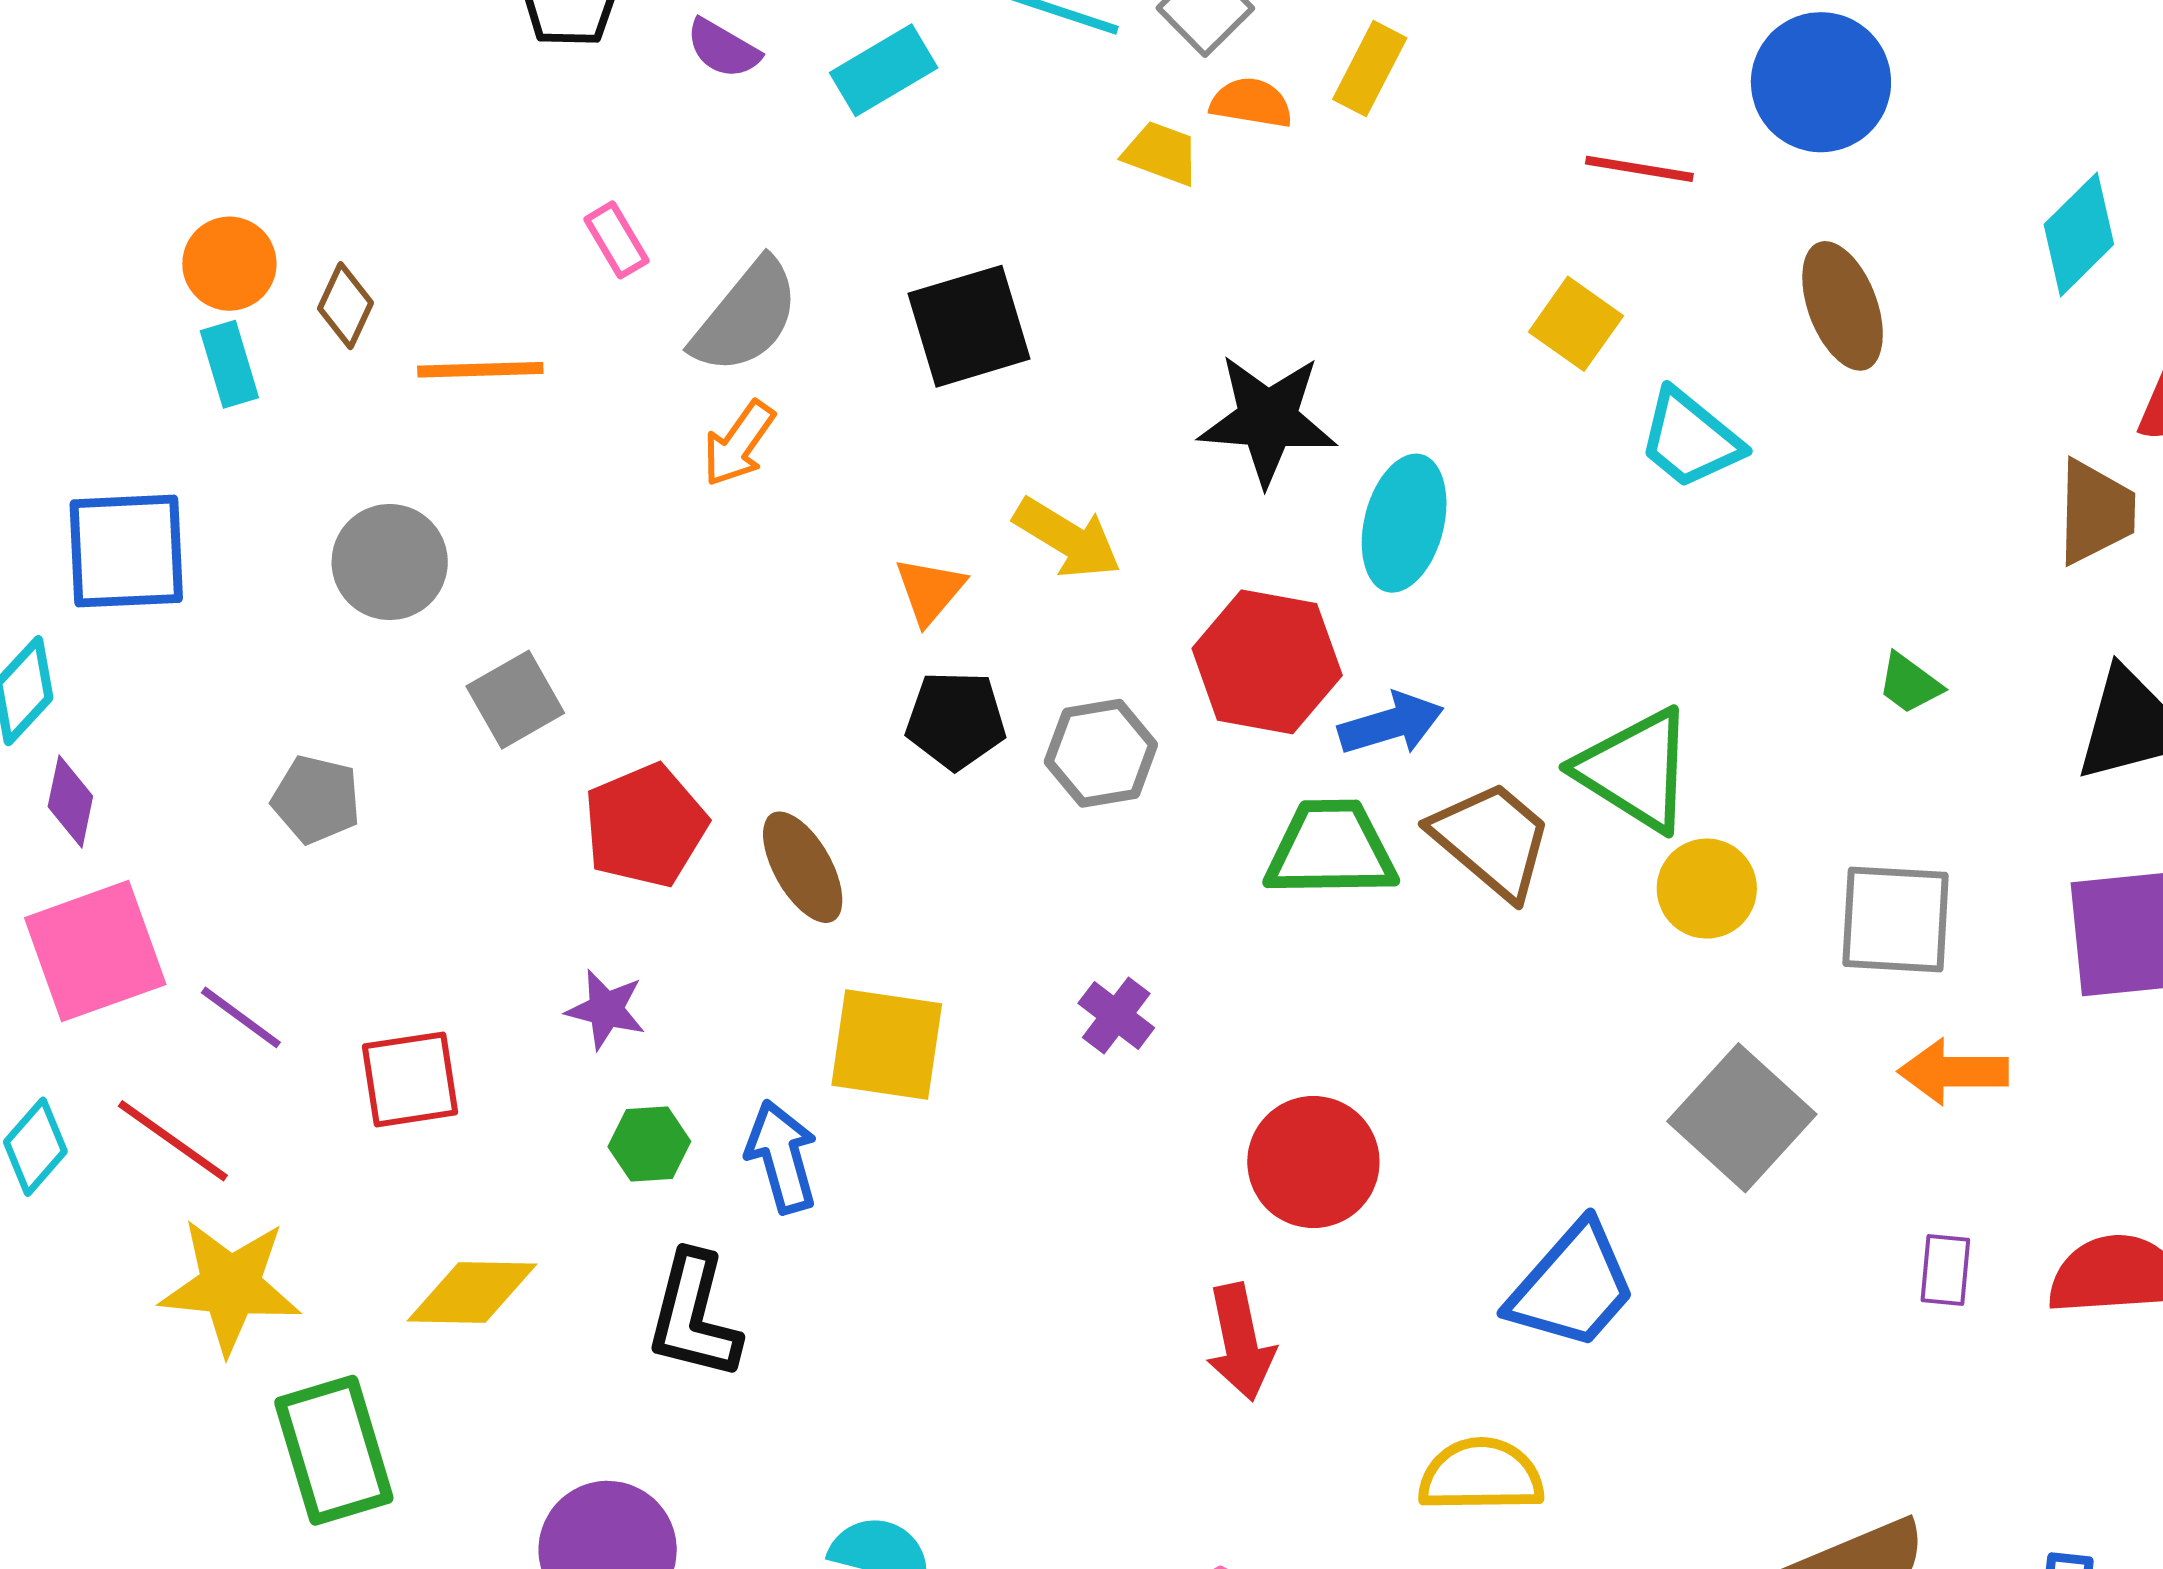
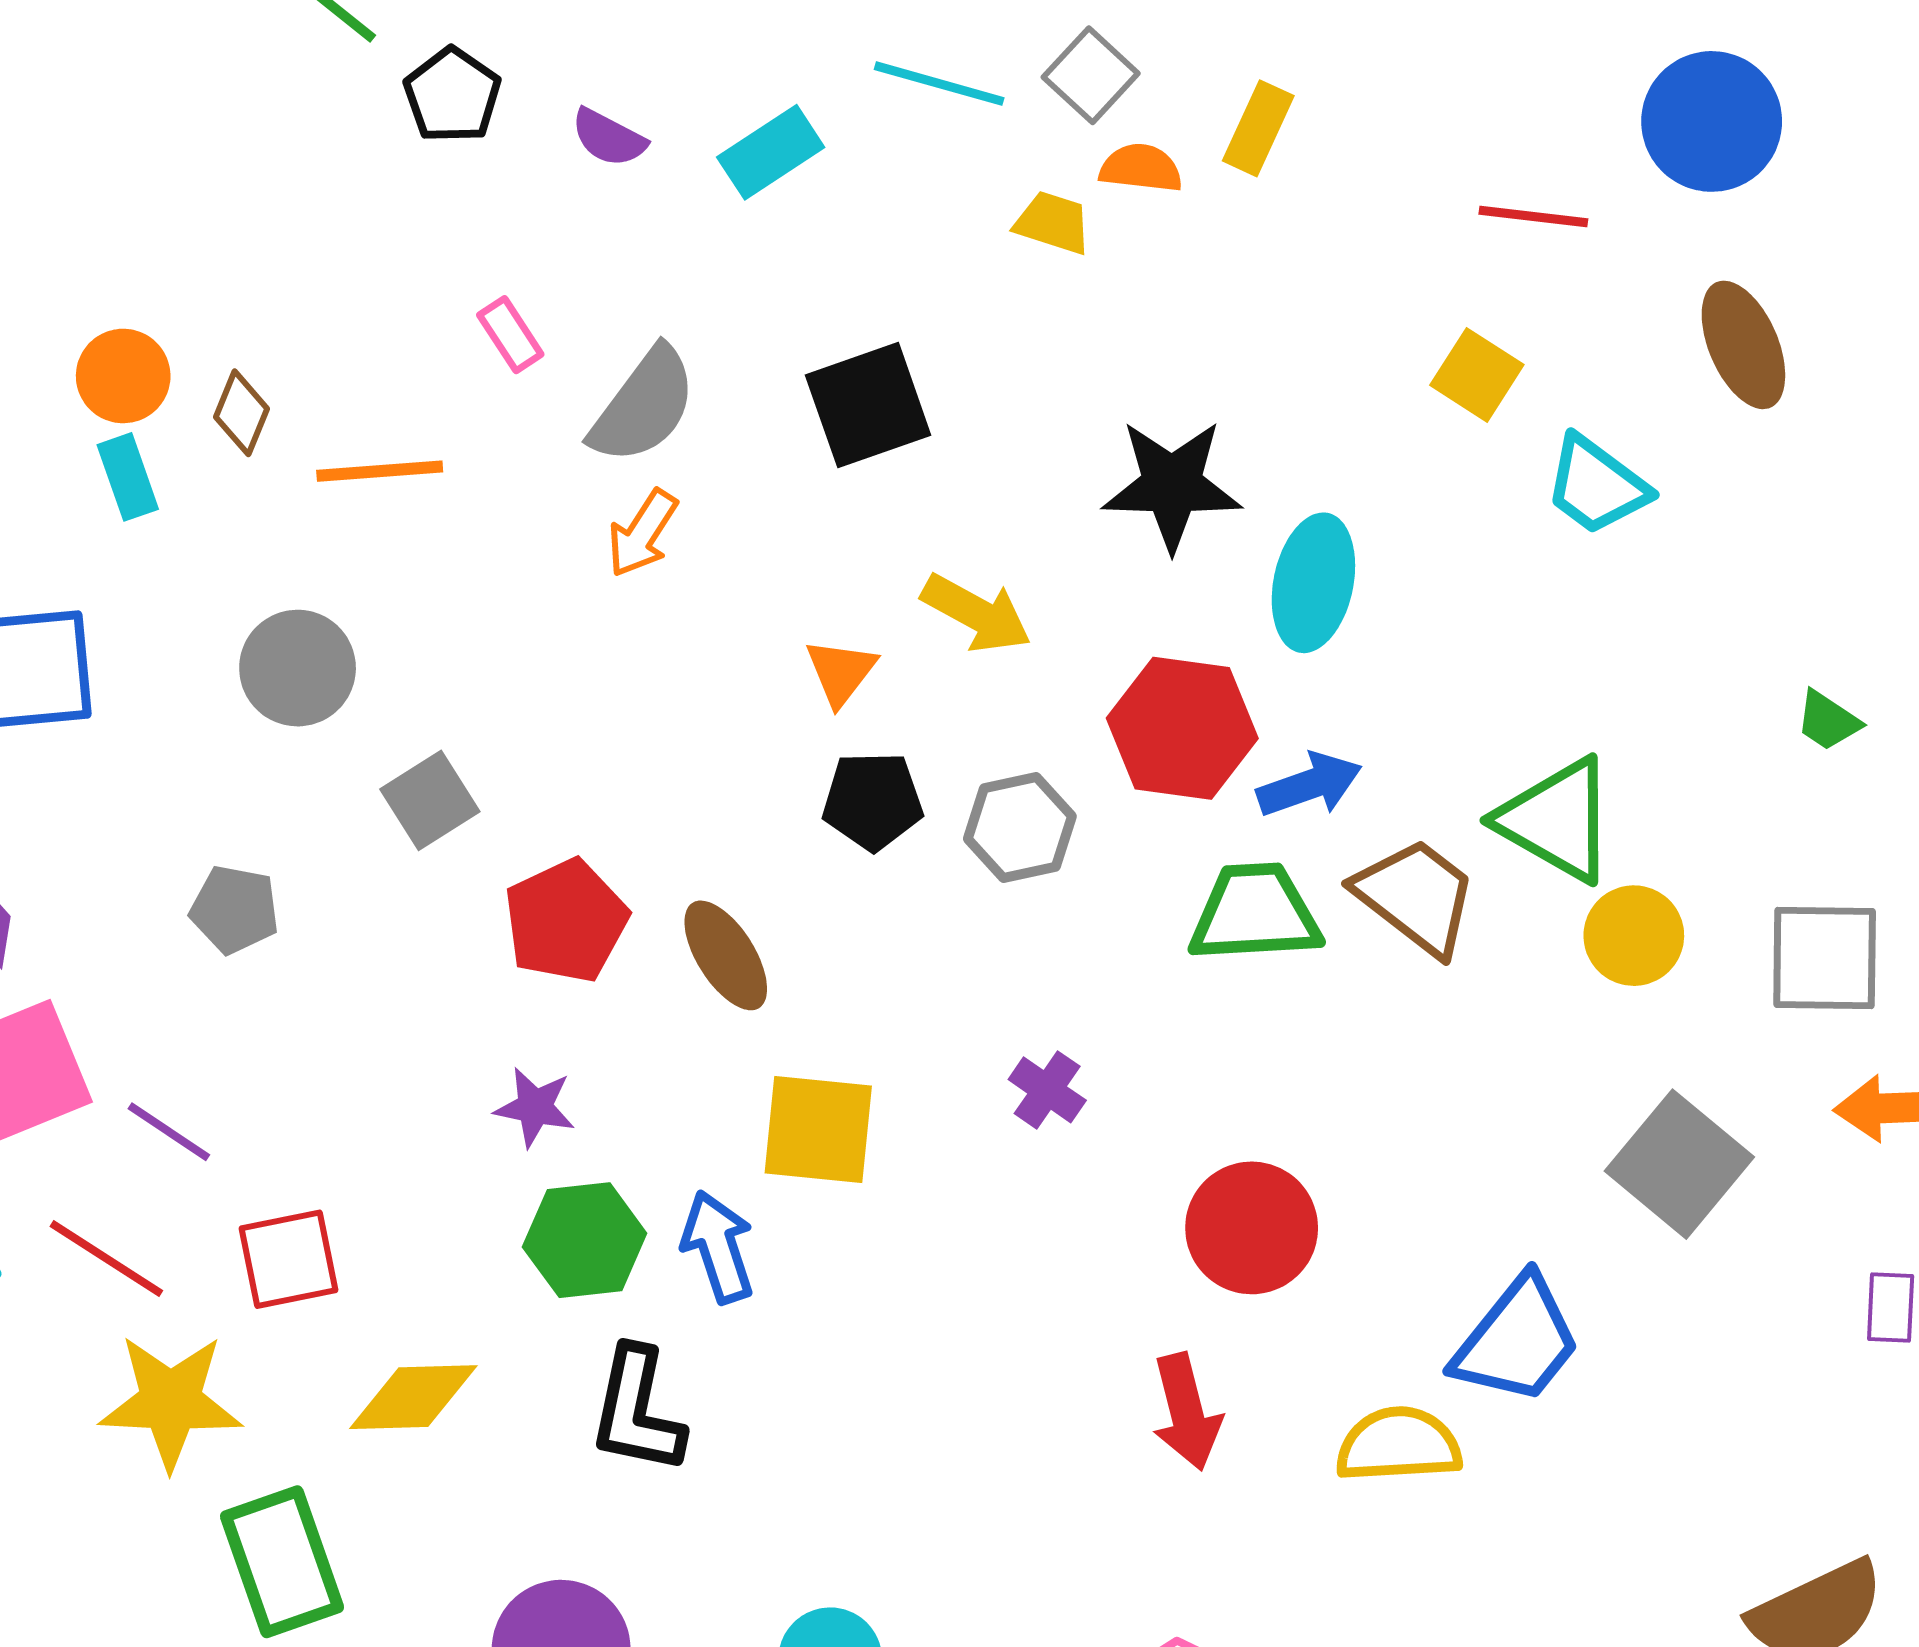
red square: (410, 1079) -> (288, 1259), moved
green hexagon: (649, 1144) -> (585, 1240), size x1.5
yellow semicircle: (1481, 1475) -> (1399, 1445), moved

